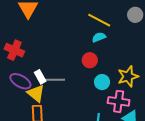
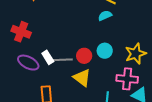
red circle: (90, 60) -> (84, 56), moved
cyan circle: (102, 82) -> (105, 51), moved
yellow triangle: (36, 93) -> (82, 78), moved

